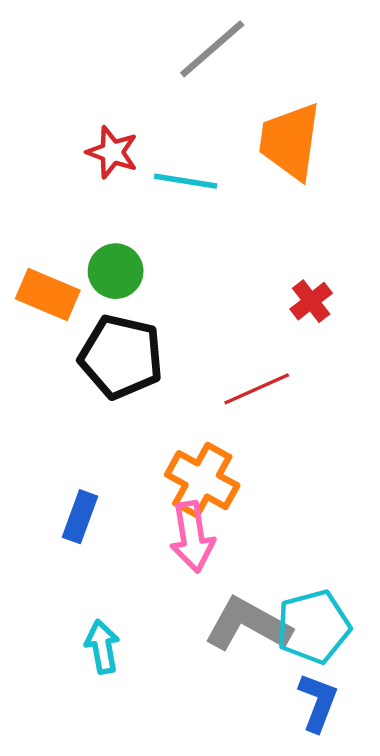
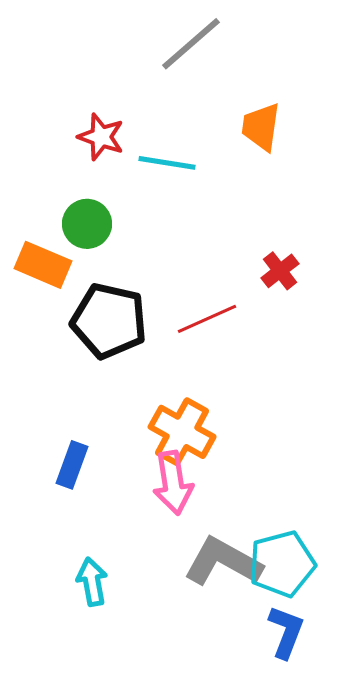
orange trapezoid: (290, 141) -> (261, 127), size x0.7
green circle: (116, 271) -> (87, 224), moved
red line: (257, 389) -> (207, 319), moved

